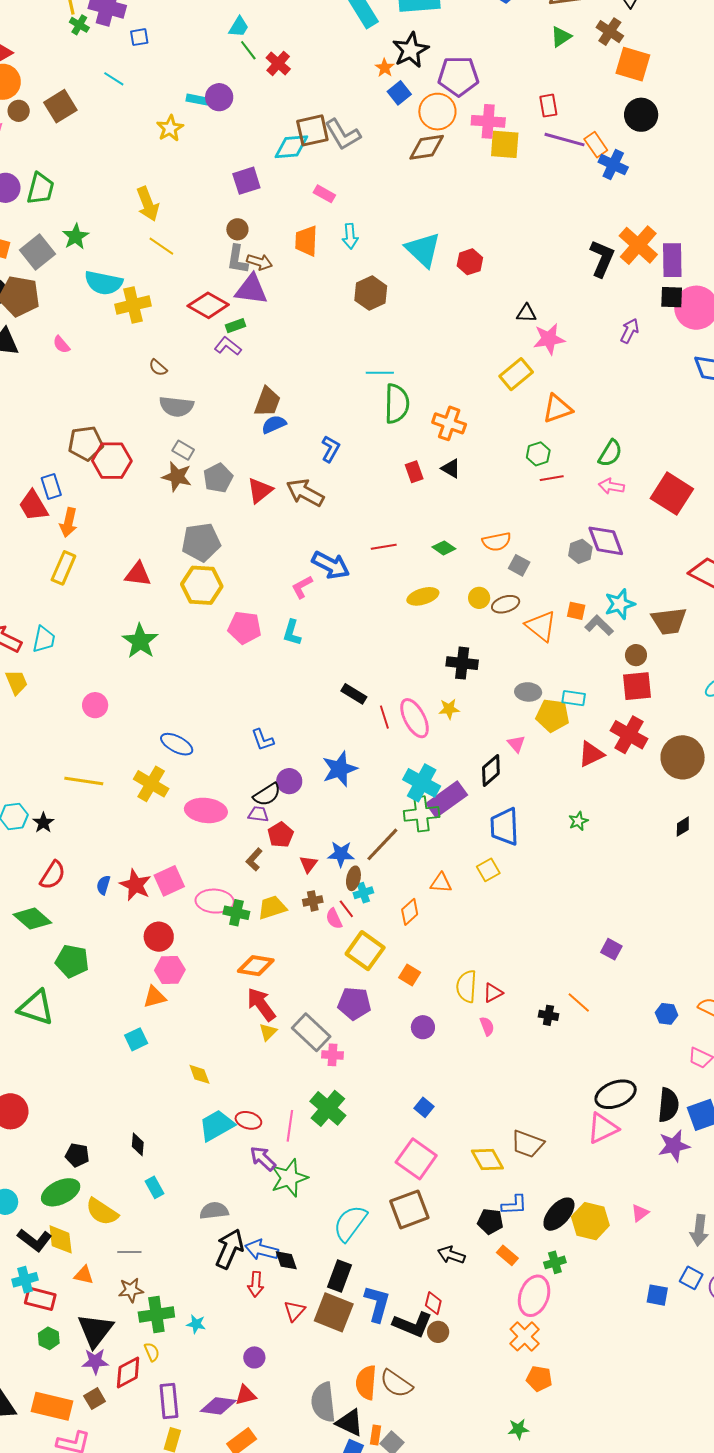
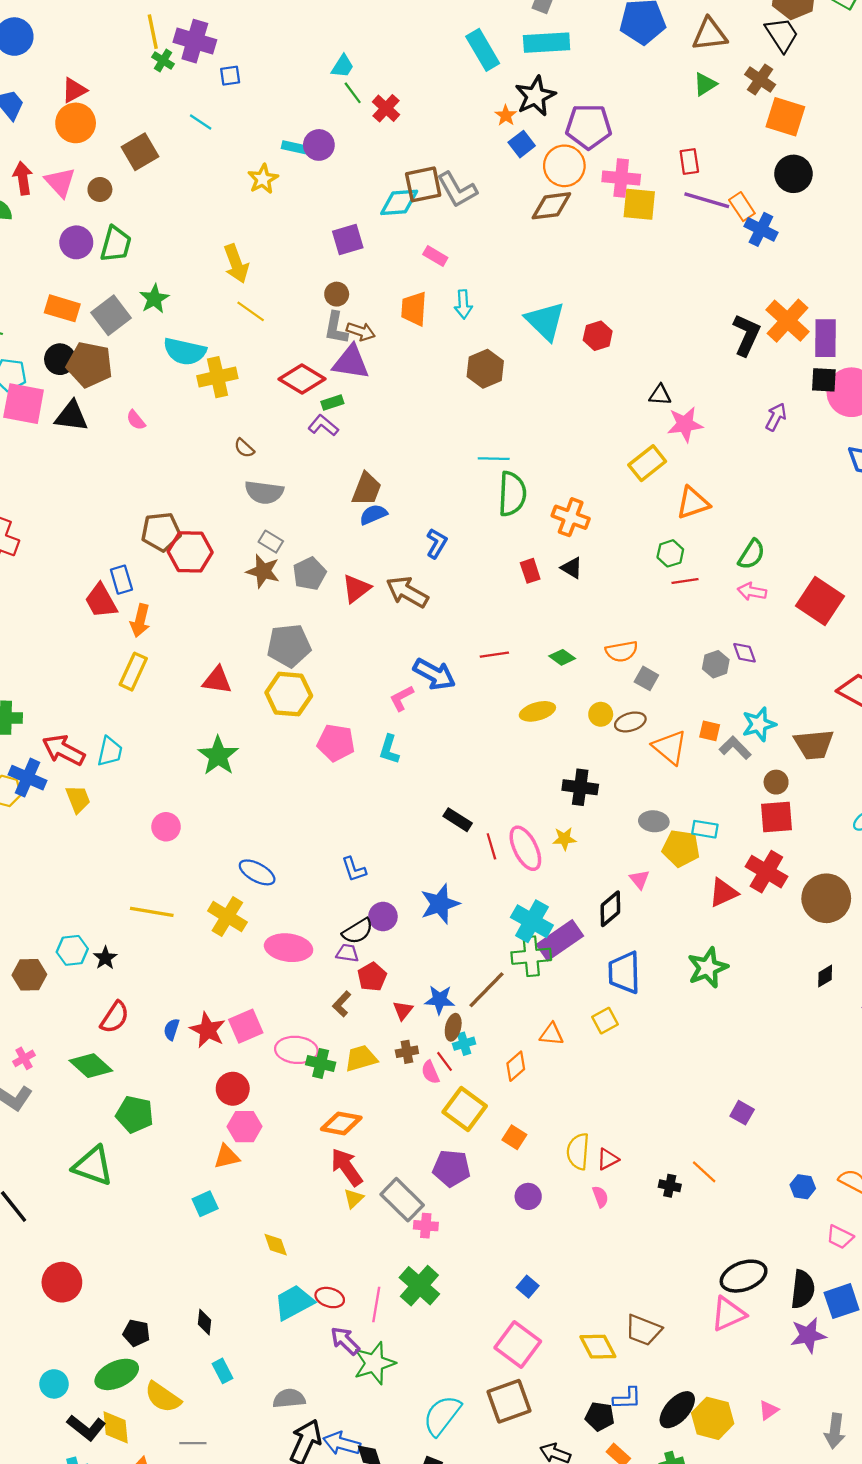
brown circle: (19, 111) -> (100, 189), moved
purple diamond: (606, 541) -> (745, 653), size x0.6
green star: (578, 821) -> (708, 968), size x1.8

